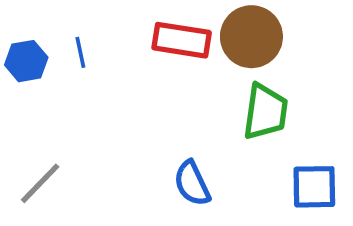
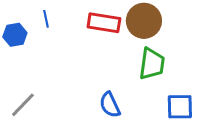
blue line: (80, 52) -> (46, 19), moved

